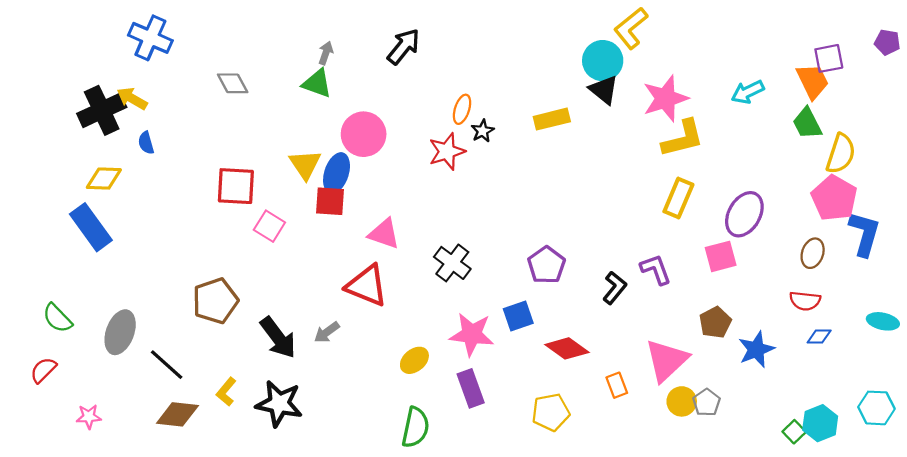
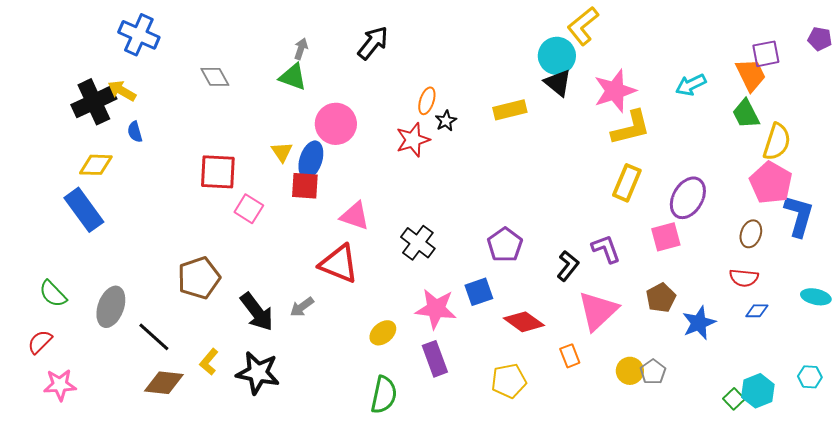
yellow triangle: (305, 164) -> (282, 152), size x0.7
pink triangle: (667, 360) -> (598, 311), moved
cyan hexagon: (876, 408) -> (810, 377), size x0.7
pink star: (89, 417) -> (60, 385), moved, size x1.4

